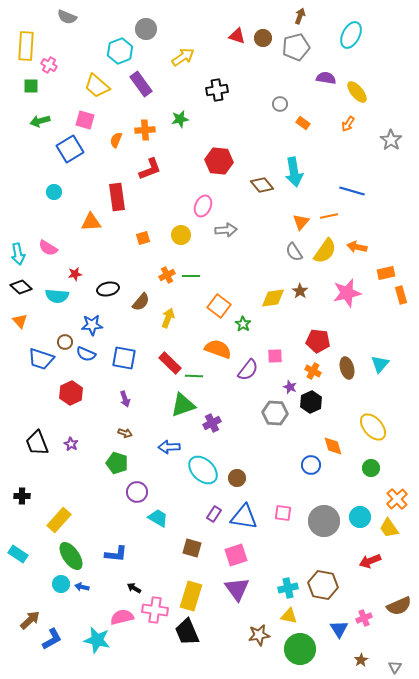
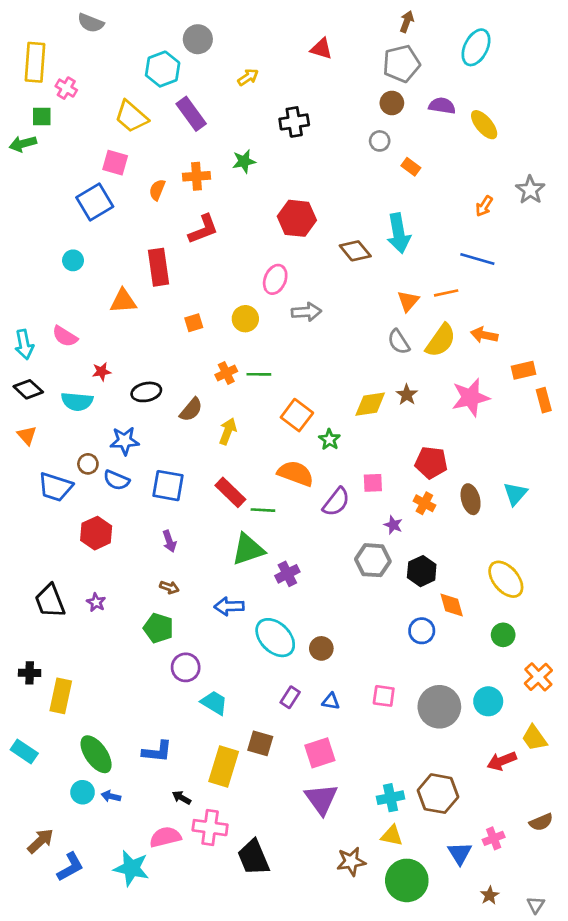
brown circle: (263, 38) -> (392, 103), moved
yellow arrow: (183, 57) -> (248, 77), size x0.7
green arrow: (40, 121) -> (23, 144), moved
orange arrow: (348, 124) -> (484, 206), moved
black hexagon: (311, 402) -> (422, 571), moved
blue triangle: (244, 517) -> (331, 701), size x0.5
yellow rectangle: (59, 520) -> (61, 696), moved, turned -30
yellow trapezoid: (389, 528) -> (534, 738), moved
yellow rectangle: (191, 596) -> (224, 766), moved
brown semicircle: (399, 606) -> (541, 822), size x0.7

